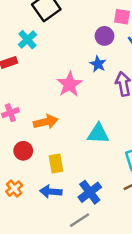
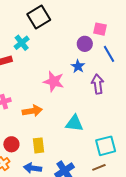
pink star: (70, 84) -> (54, 81), turned -30
red circle: (23, 151) -> (11, 144), moved

